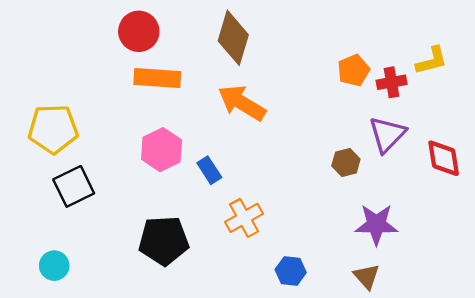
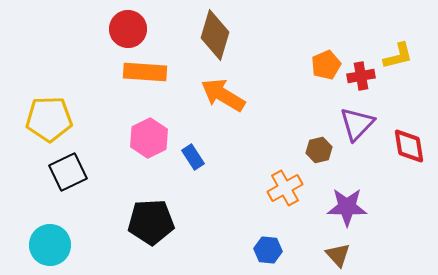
orange cross: (244, 218) -> (285, 188), moved
cyan circle: (54, 266) -> (50, 245), size x1.5

